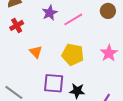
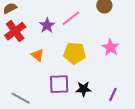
purple star: (50, 13) -> (47, 25), moved
red cross: (17, 25) -> (15, 31), size x1.5

